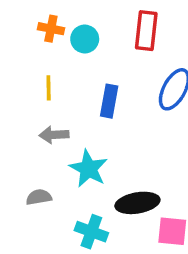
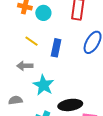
yellow line: (49, 88) -> (31, 41), moved, turned -56

